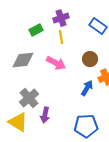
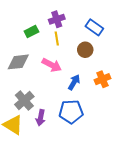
brown circle: (90, 59) -> (85, 50), moved
blue arrow: (87, 88) -> (74, 82), moved
blue pentagon: (86, 126) -> (71, 112), moved

